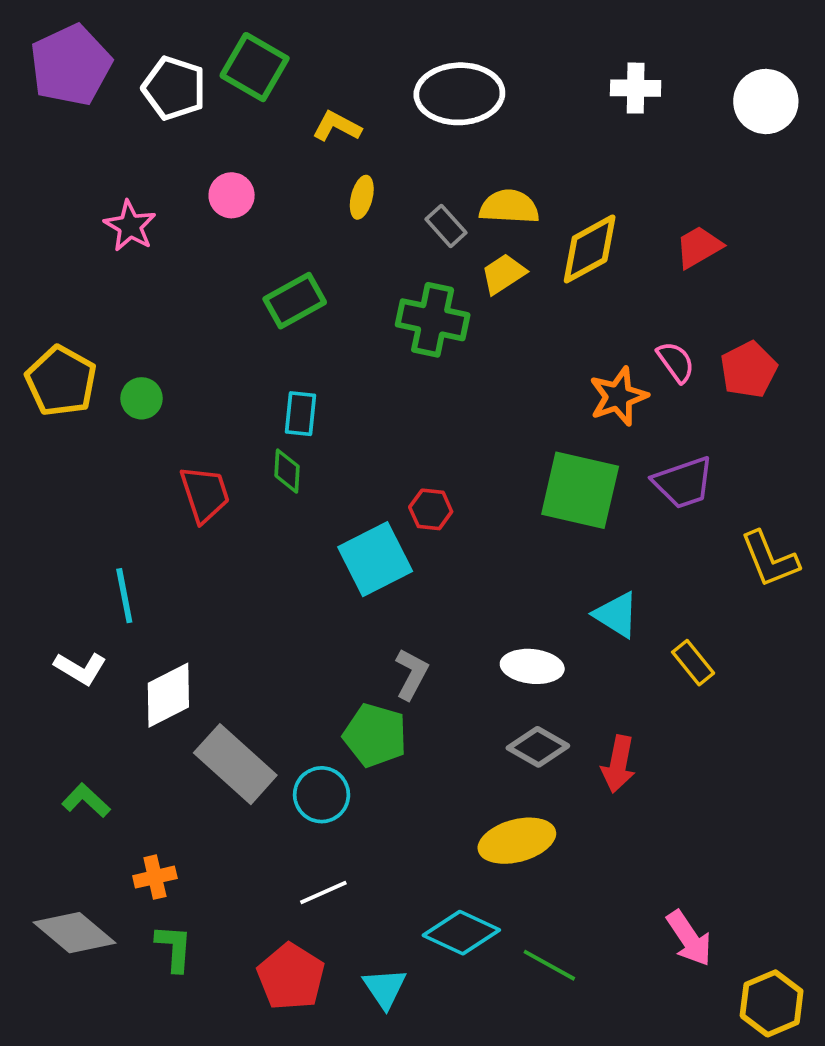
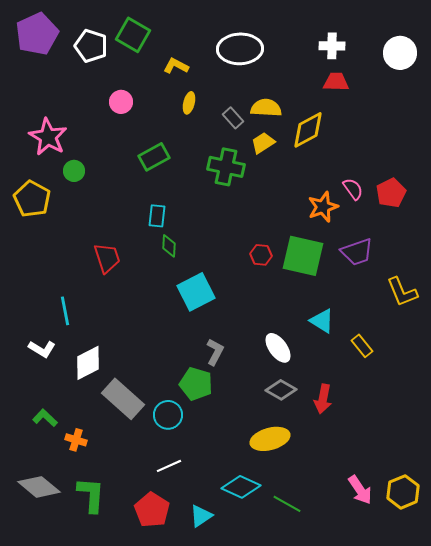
pink star: (130, 226) -> (48, 137), moved, size x1.4
red trapezoid: (699, 247) -> (336, 82), moved, turned 32
green circle: (142, 398) -> (74, 171), moved
green diamond: (287, 471) -> (169, 246), moved
red hexagon: (431, 509) -> (261, 255), moved
white ellipse: (532, 666) -> (278, 348), turned 48
orange cross: (155, 877) -> (76, 440), moved, turned 30
green L-shape: (174, 948) -> (91, 495), size x1.4
cyan triangle: (385, 988) -> (201, 516), turned 30
yellow hexagon: (772, 1003) -> (403, 492), moved

